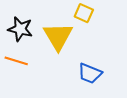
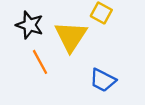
orange line: (16, 61) -> (40, 62), moved, turned 40

